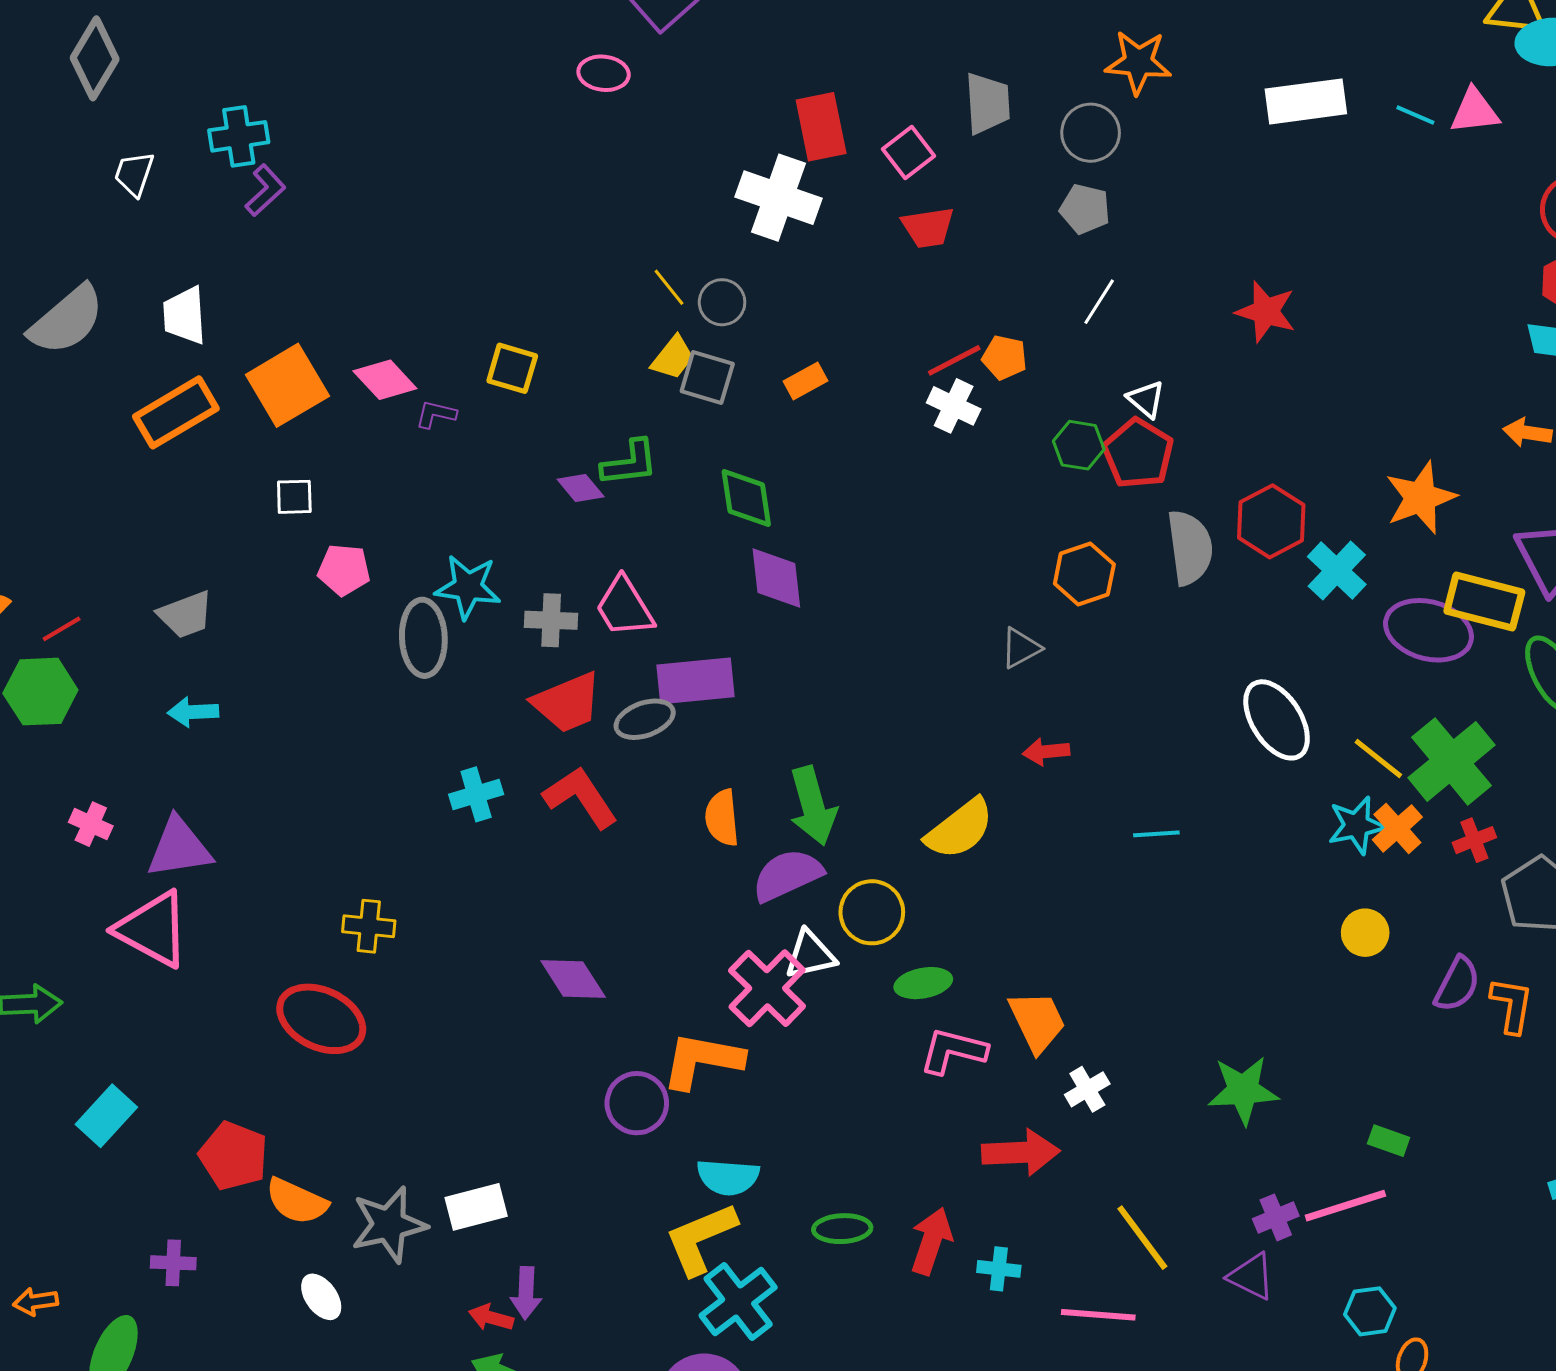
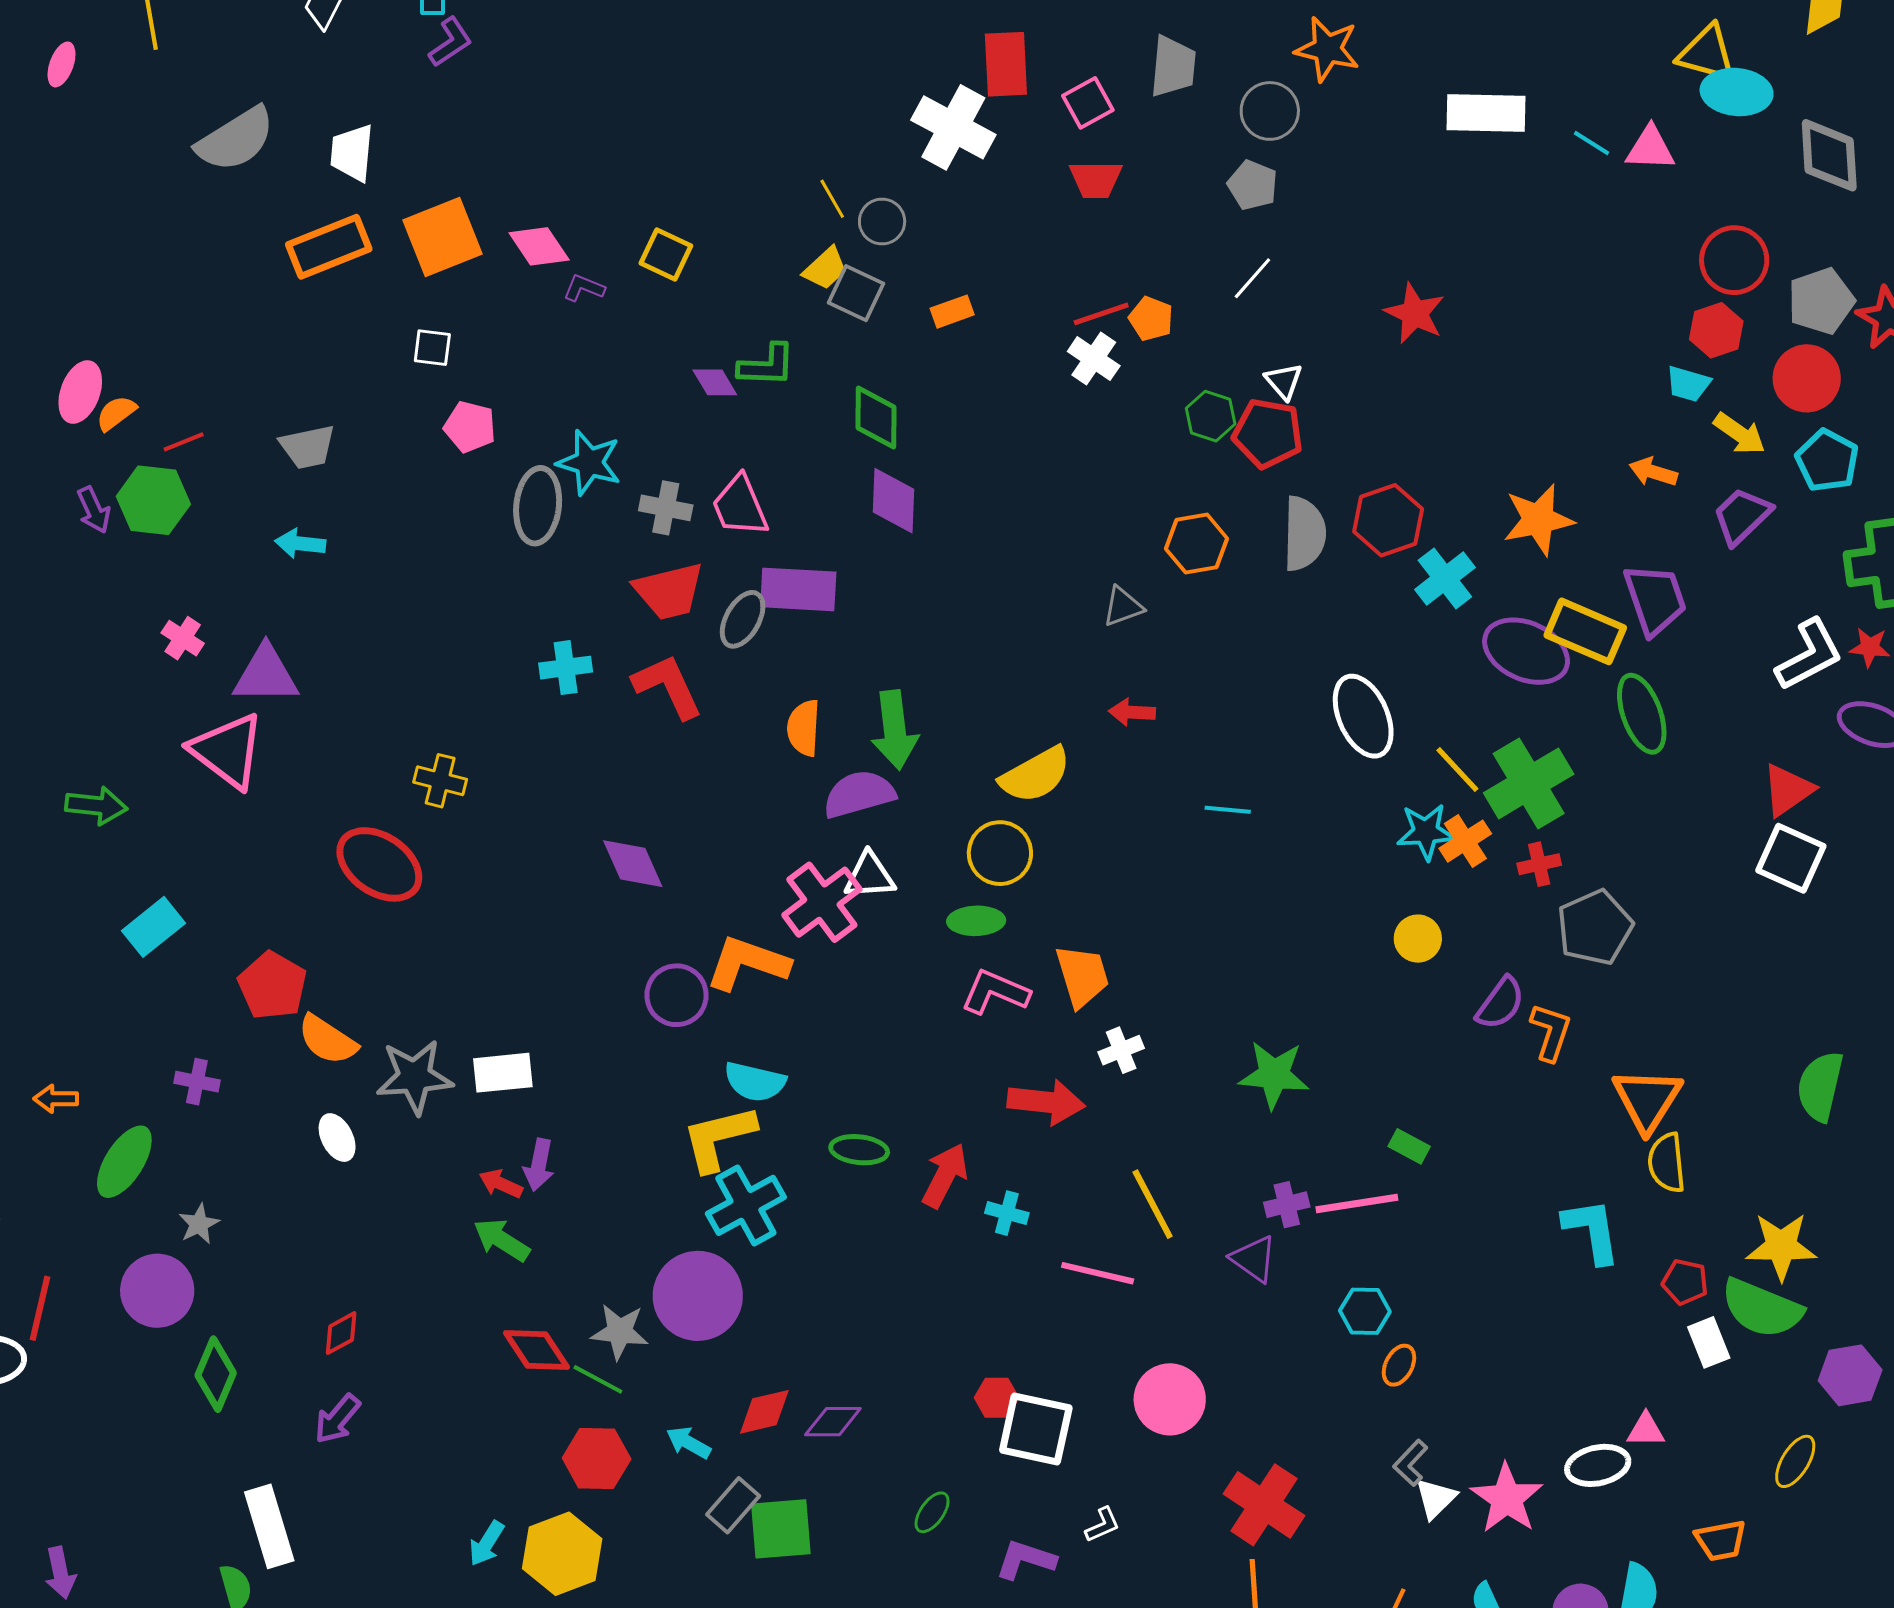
red pentagon: (1138, 454) -> (1268, 433), turned -30
gray ellipse: (645, 719) -> (743, 619), turned -50
yellow circle: (872, 912) -> (1000, 853), moved

